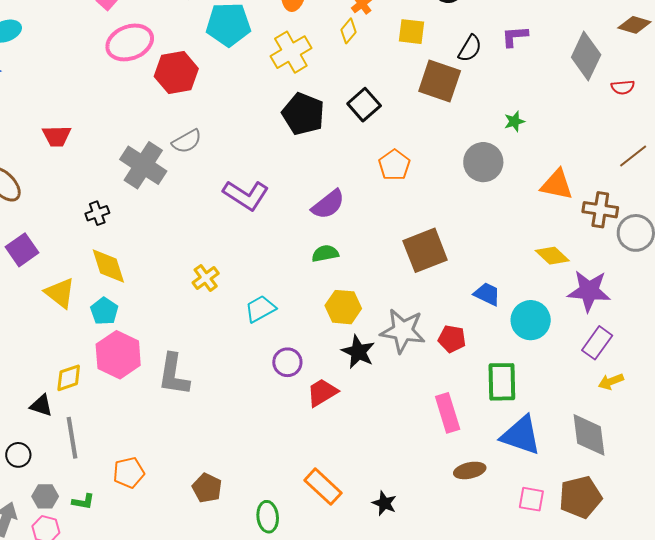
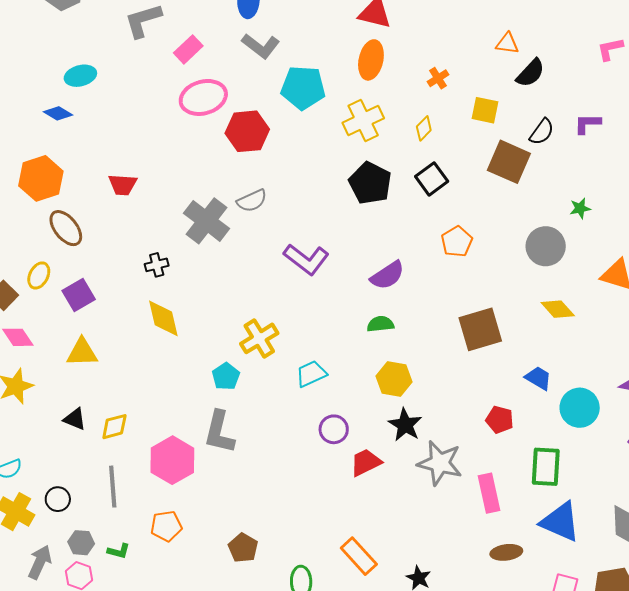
yellow diamond: (348, 31) -> (424, 128), moved
yellow diamond: (552, 256) -> (558, 309), moved
yellow cross: (206, 278) -> (259, 338), size x1.4
yellow triangle: (60, 293) -> (82, 352), moved, turned -44
cyan pentagon: (104, 311) -> (226, 376), moved
gray star: (403, 331) -> (440, 463), moved
pink hexagon: (118, 355) -> (172, 460), moved
black triangle: (41, 405) -> (75, 419), moved

